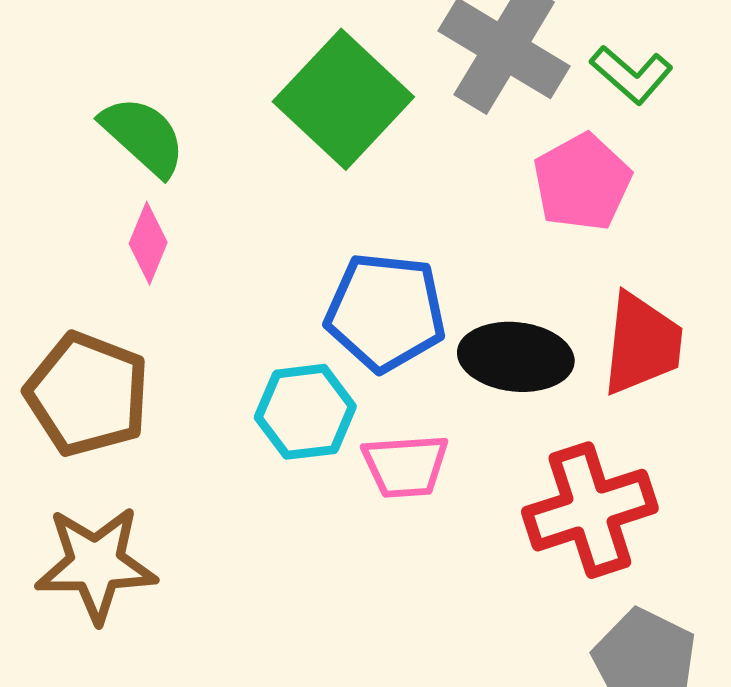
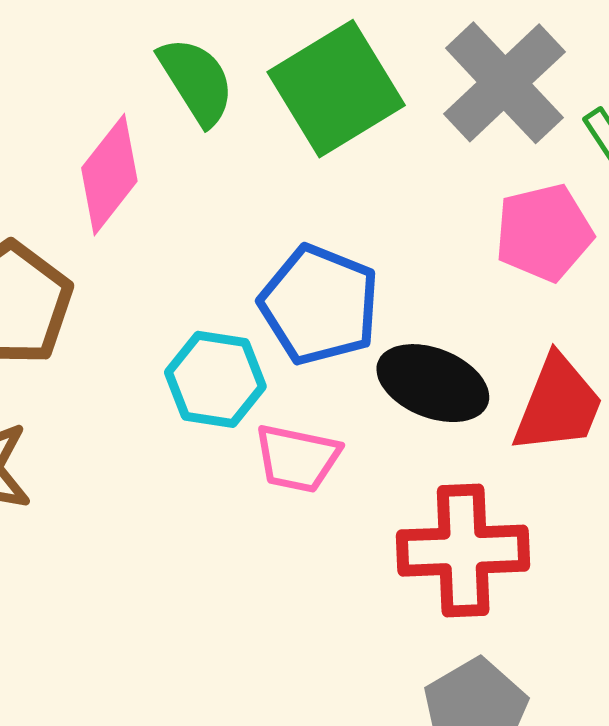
green semicircle: (143, 136) -> (196, 81), moved
pink diamond: (148, 243) -> (109, 175), size x1.5

